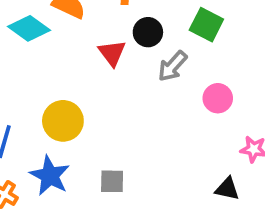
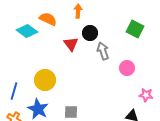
green square: (206, 25) -> (135, 29), moved
gray arrow: (172, 66) -> (103, 51), turned 120

